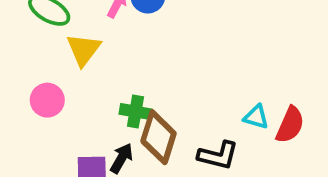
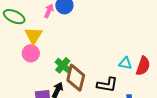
pink circle: (47, 100) -> (31, 53), moved
green cross: (135, 112) -> (63, 65), turned 35

